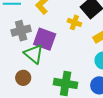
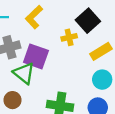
yellow cross: (74, 22) -> (69, 37), turned -32

